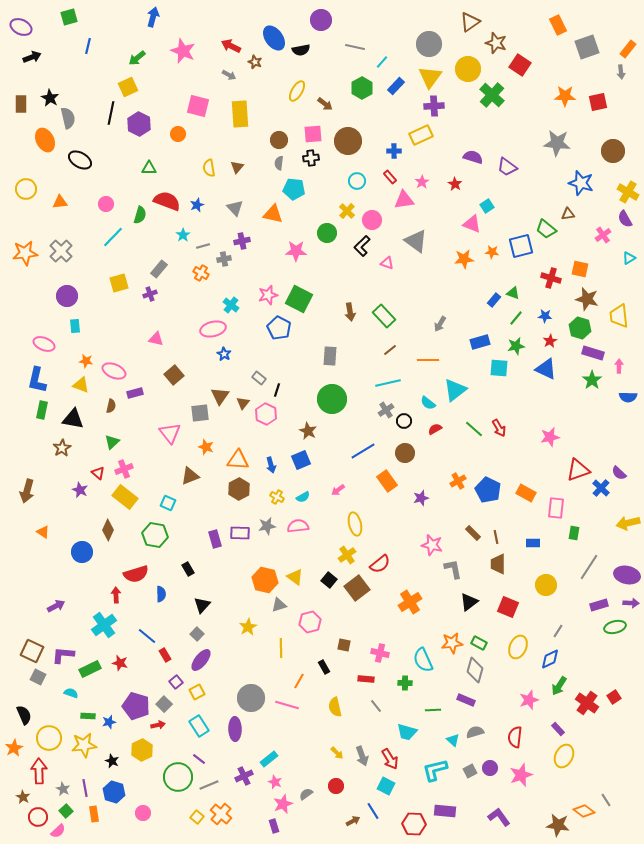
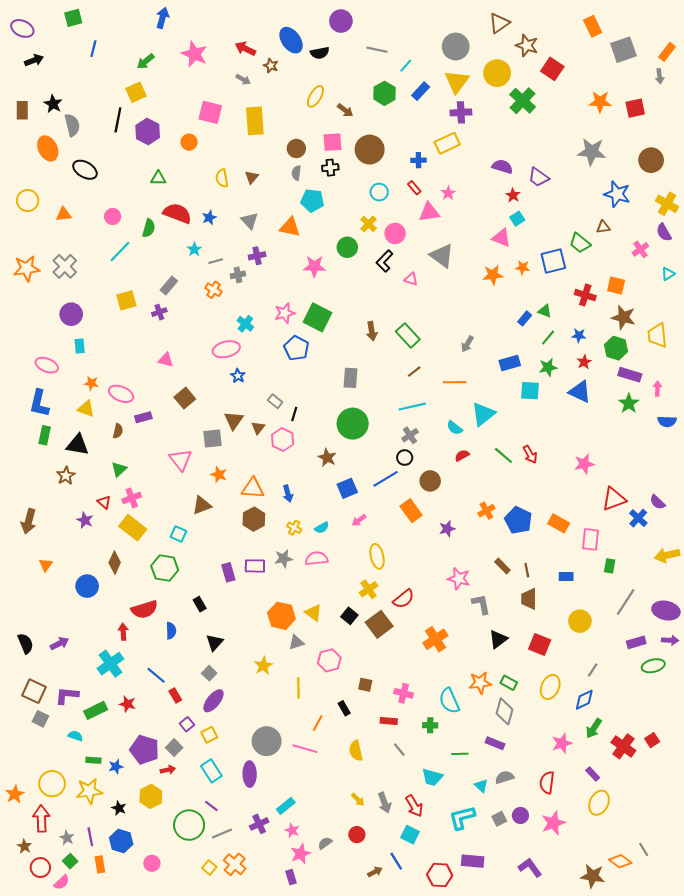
red star: (455, 184) -> (513, 195), moved
black circle: (404, 421) -> (405, 458), moved
blue square: (301, 460) -> (347, 488), moved
orange triangle: (43, 532) -> (46, 565), turned 32
black semicircle: (24, 715) -> (25, 643), moved

